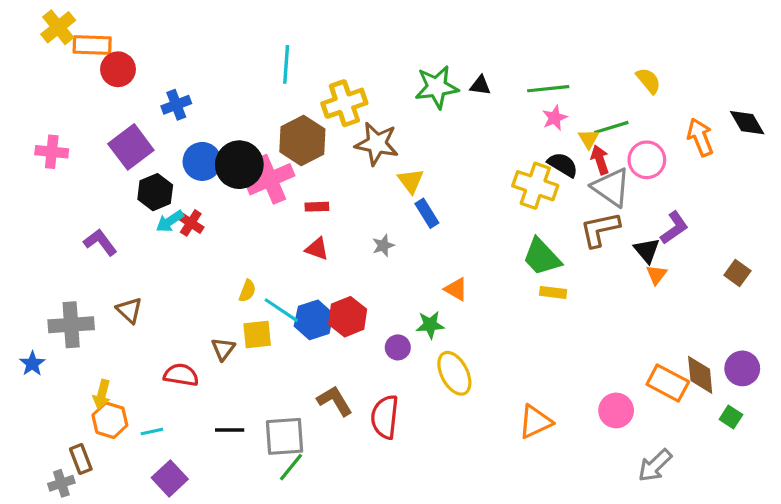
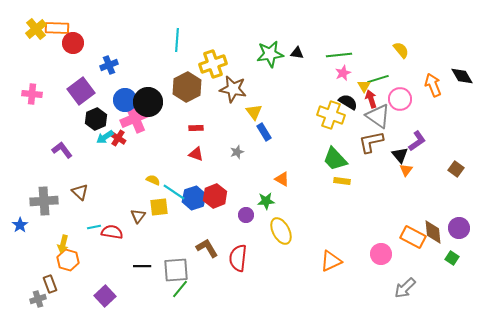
yellow cross: (58, 27) -> (36, 29), moved
pink cross: (270, 179) -> (135, 118), moved
yellow semicircle: (247, 291) -> (153, 180), turned -88
cyan line: (152, 432) -> (94, 227), moved

